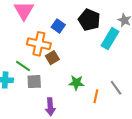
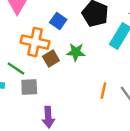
green star: (76, 83) -> (76, 52), moved
orange line: (96, 96) -> (103, 90), moved

